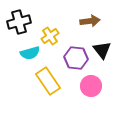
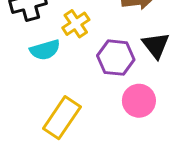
yellow rectangle: (48, 81) -> (62, 118), moved, turned 68

